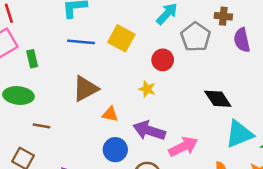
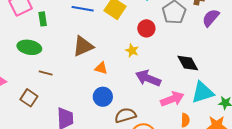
purple semicircle: (242, 40) -> (211, 18), turned 48
purple arrow: (149, 131) -> (148, 78), moved
pink arrow: (183, 147) -> (172, 99), moved

